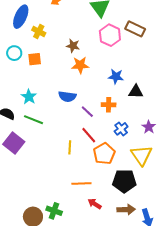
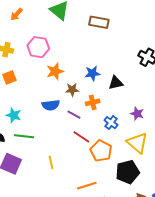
pink hexagon: (110, 35) -> (38, 47), moved
brown star: (73, 46) -> (72, 90), moved
yellow line: (70, 147) -> (51, 162), moved

